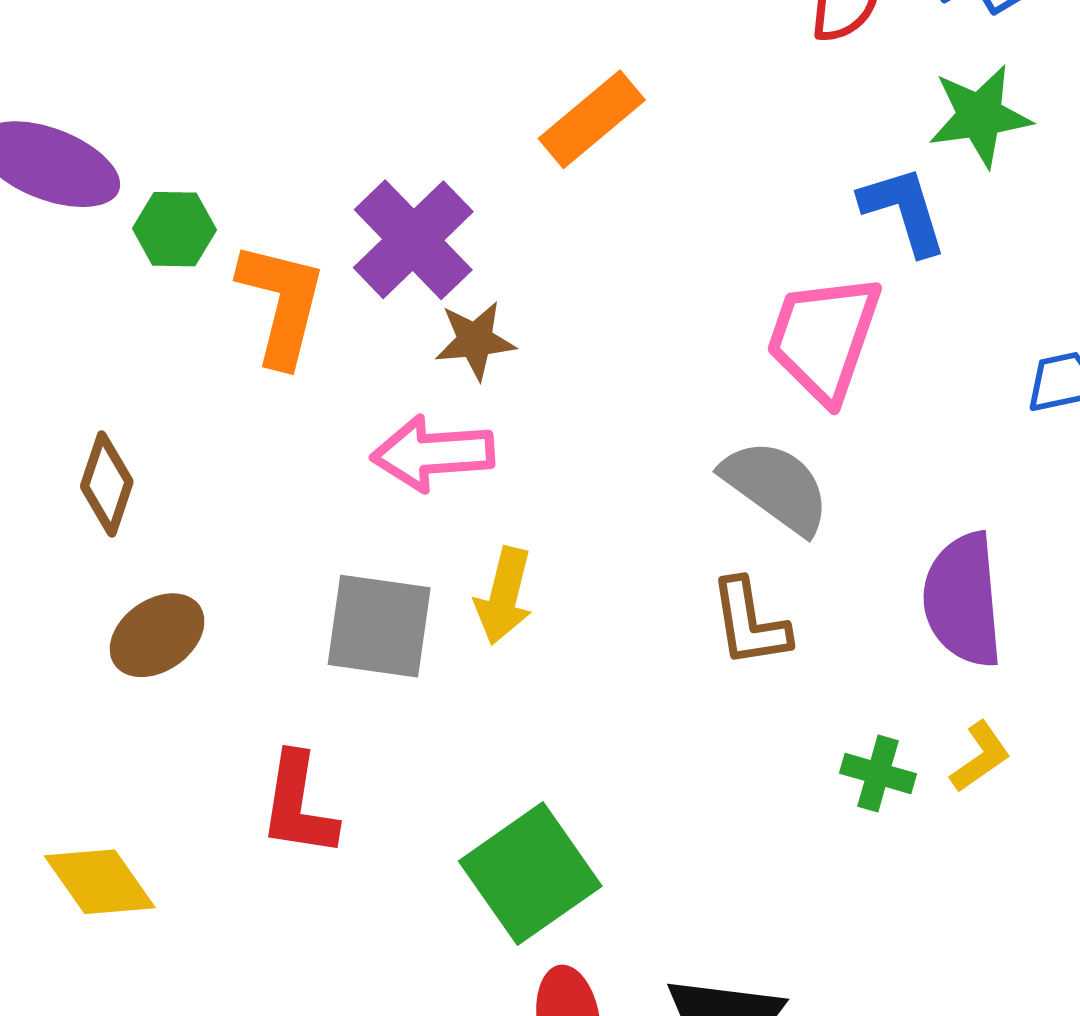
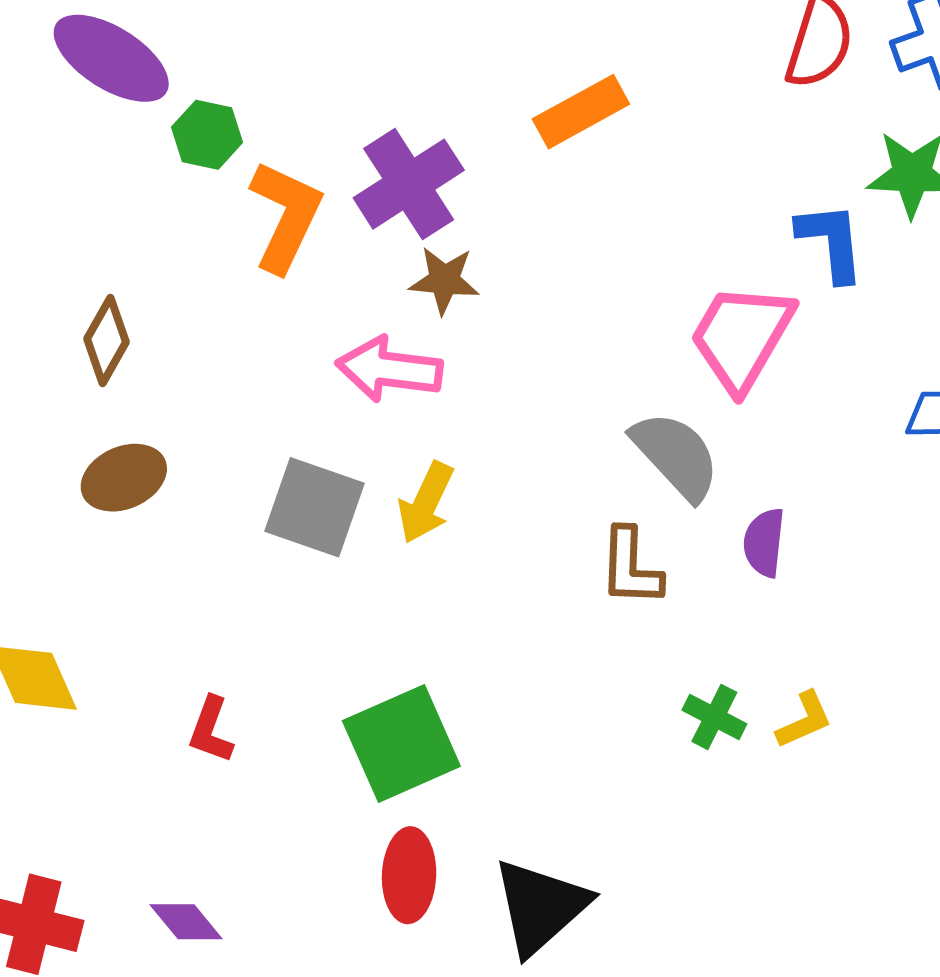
purple semicircle: (963, 600) -> (764, 542), moved, size x0.6
red L-shape: (298, 805) -> (211, 730), moved, size x0.7

